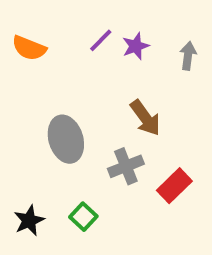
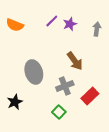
green square: (83, 217) -> (59, 112), moved
black star: (29, 221) -> (15, 102), moved

